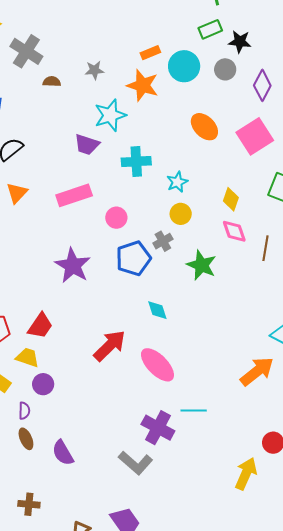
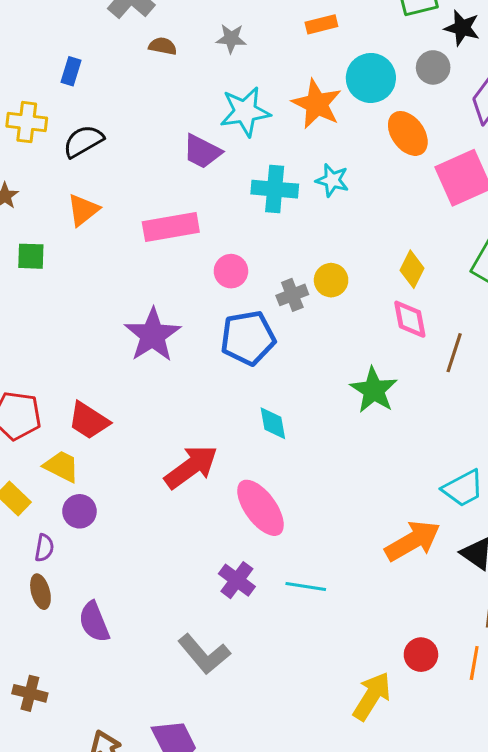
cyan circle: (184, 66) -> (371, 78), moved
orange star: (143, 85) -> (317, 104), moved
orange ellipse: (204, 127) -> (408, 133), moved
cyan star: (177, 182) -> (332, 180), moved, turned 30
gray cross: (163, 241) -> (292, 295), moved
green star: (201, 265) -> (374, 390), moved
red trapezoid: (40, 326) -> (89, 421), turned 80
purple cross: (158, 428) -> (237, 580), moved, size x0.7

